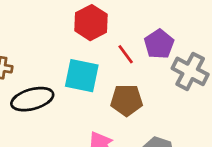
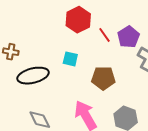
red line: (126, 54) -> (105, 35), moved
cyan square: (82, 76) -> (70, 59), size x0.6

